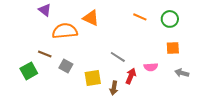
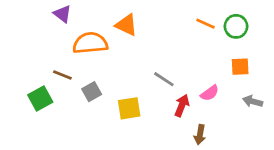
orange line: (140, 17) -> (205, 24), moved
gray square: (66, 66) -> (92, 92), turned 32
pink semicircle: (151, 67) -> (210, 93), turned -32
brown arrow: (114, 88) -> (200, 135), moved

